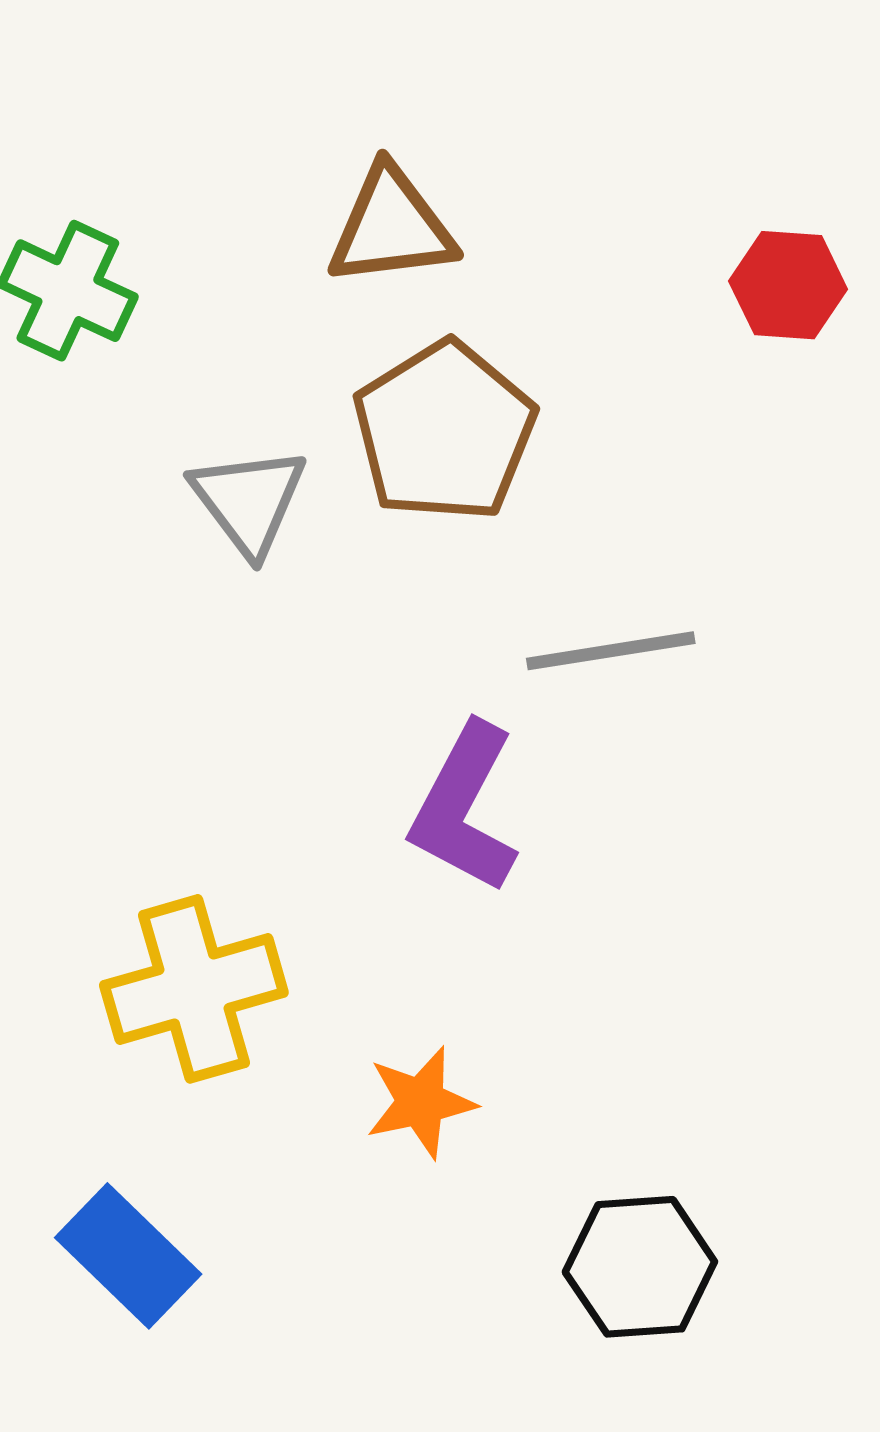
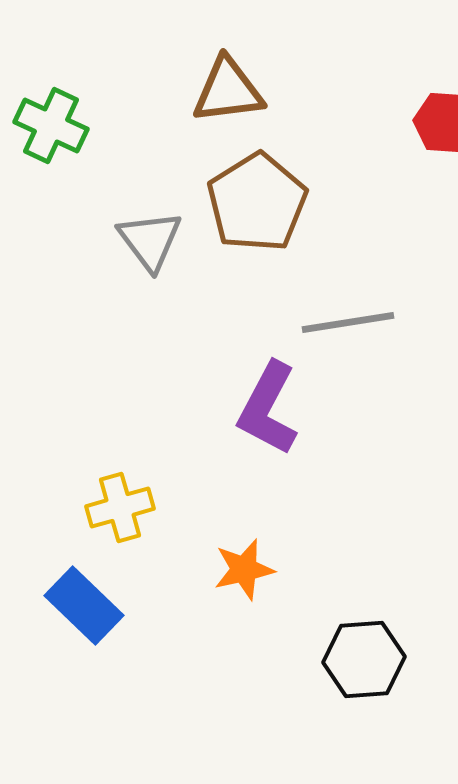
yellow cross: (194, 989) -> (120, 508), size x0.7
blue rectangle: (128, 1256) -> (84, 606), moved

